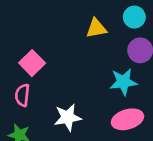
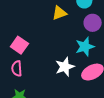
white star: (68, 117) -> (65, 67), moved

